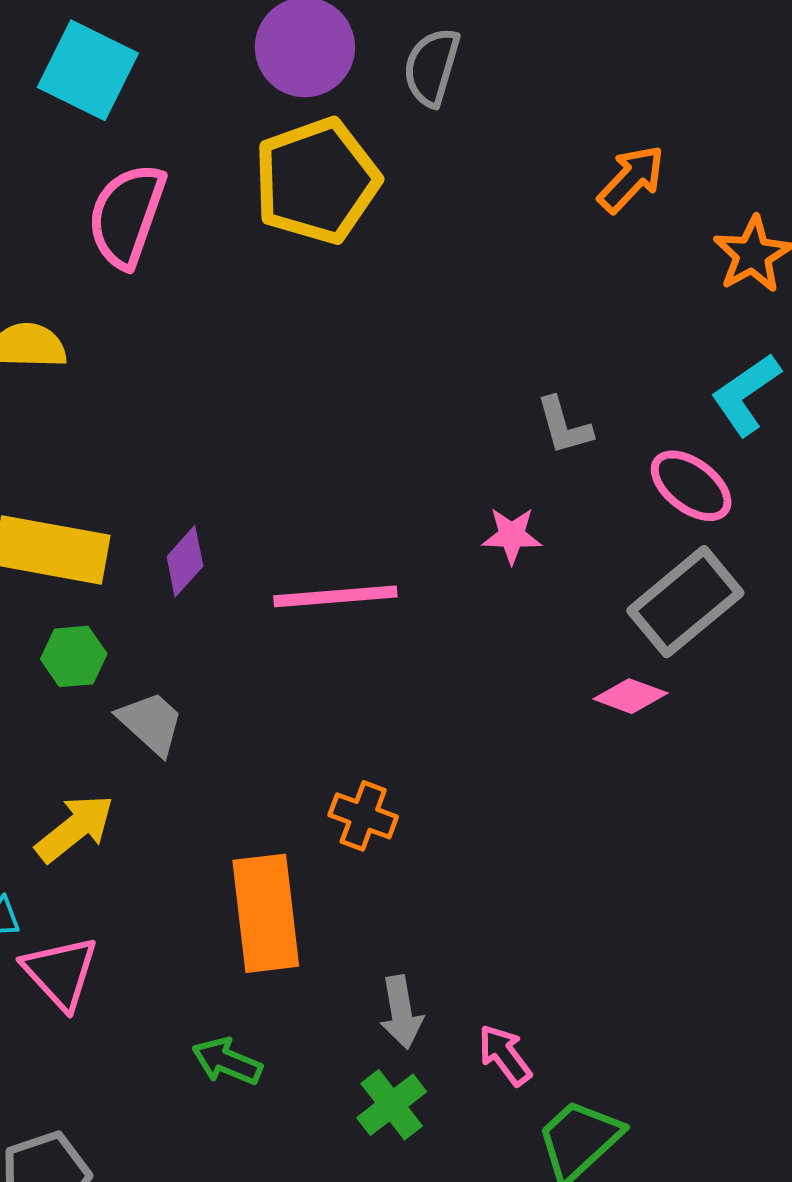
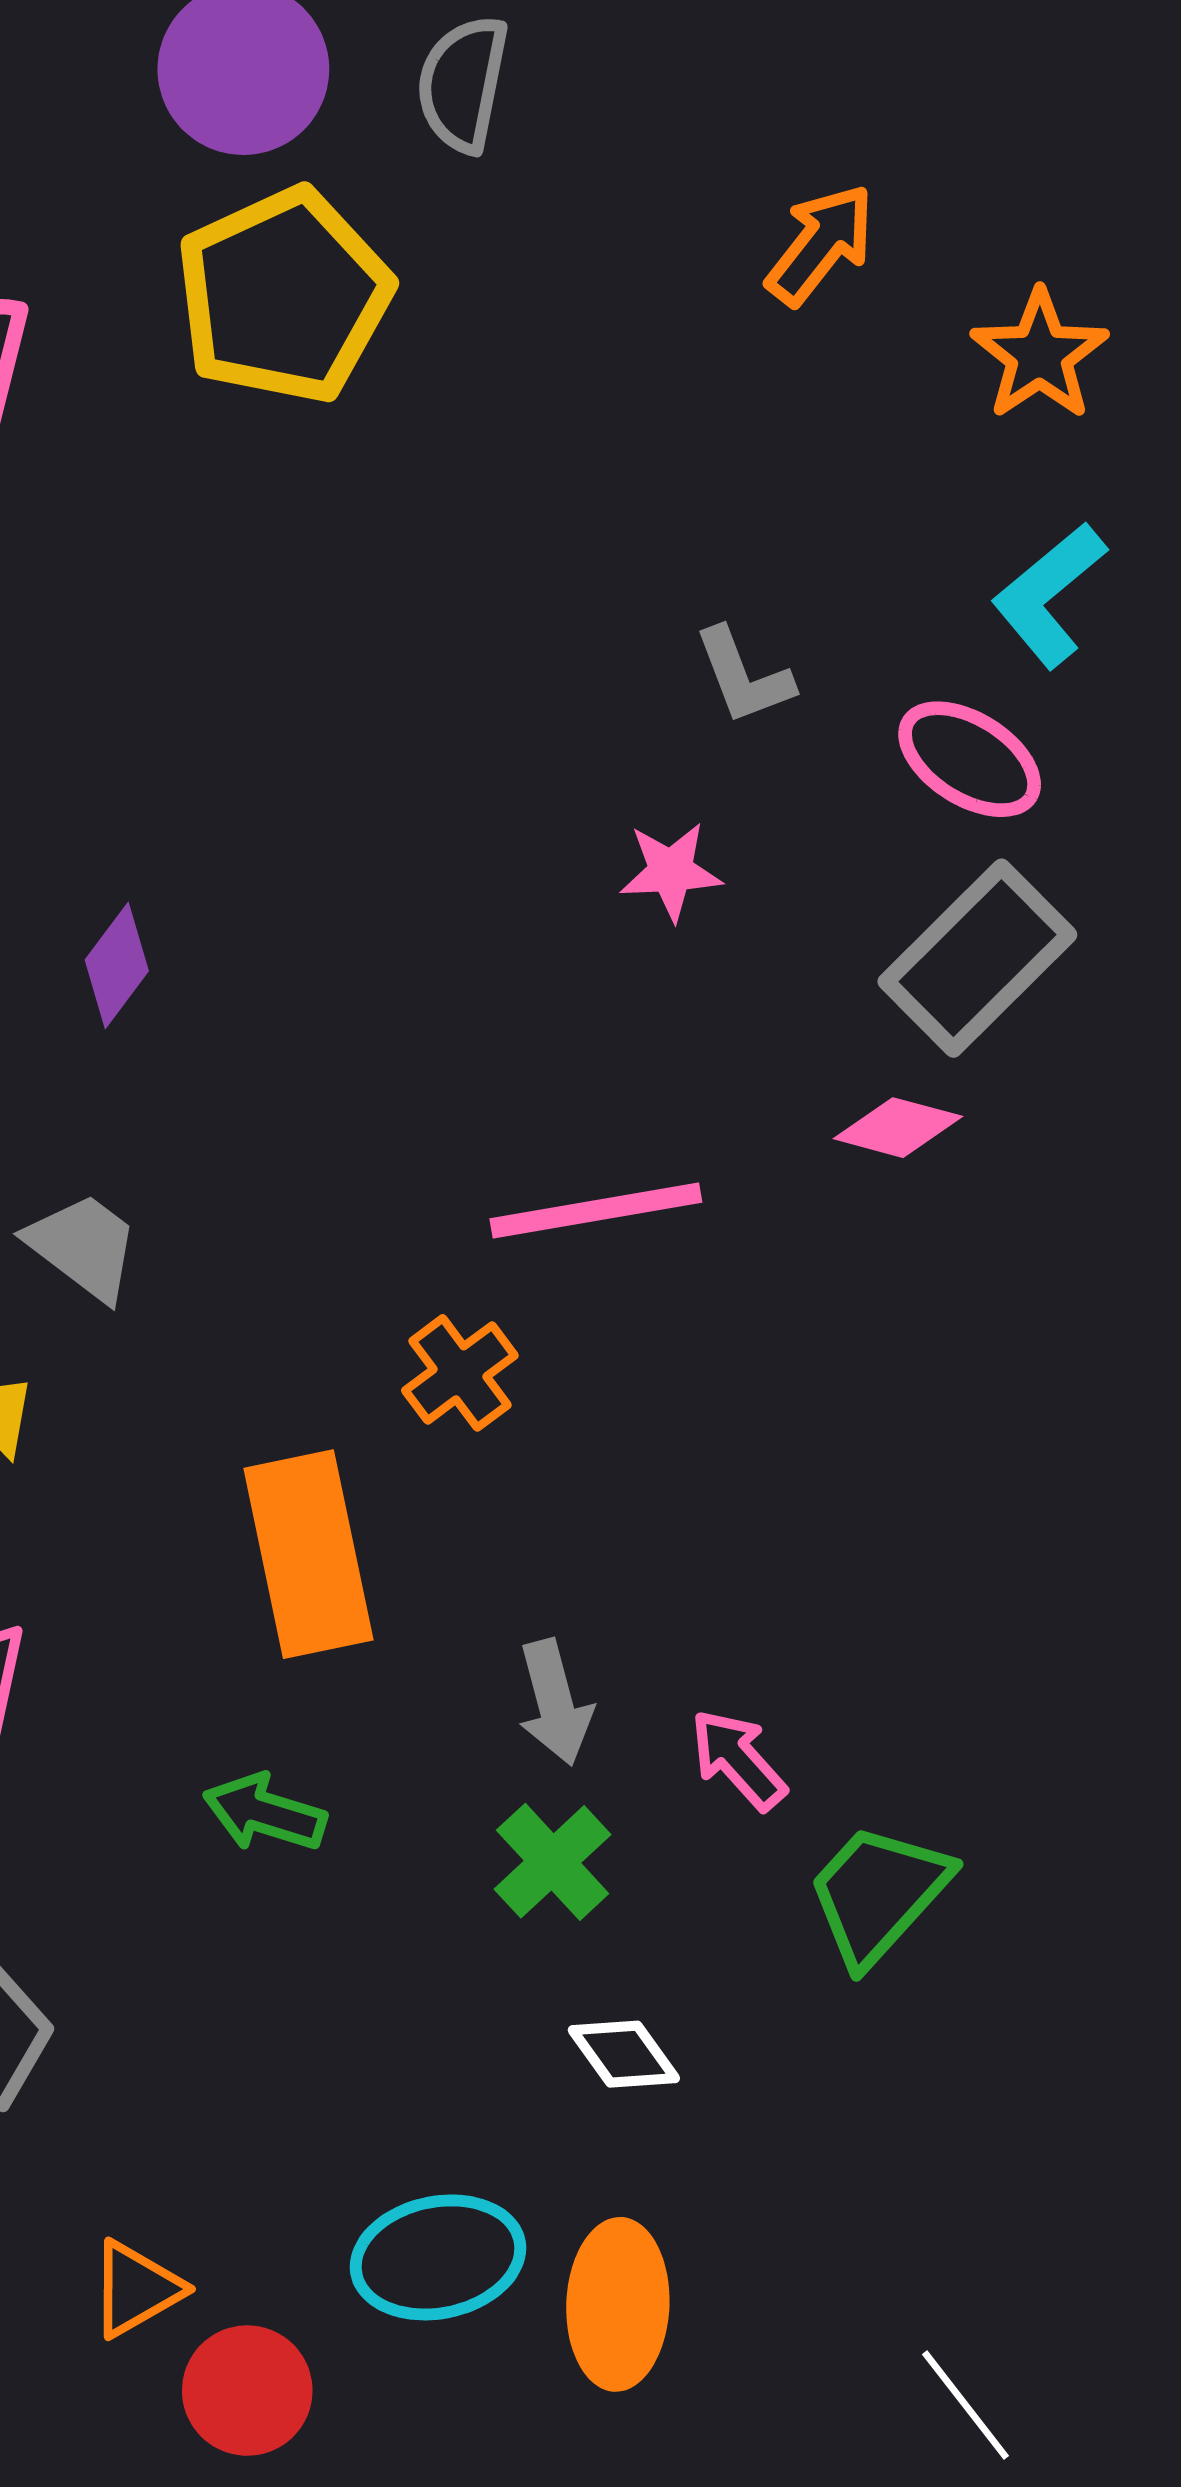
pink line: (335, 596) -> (596, 1211), moved
orange cross: (363, 816) -> (460, 1373), turned 38

